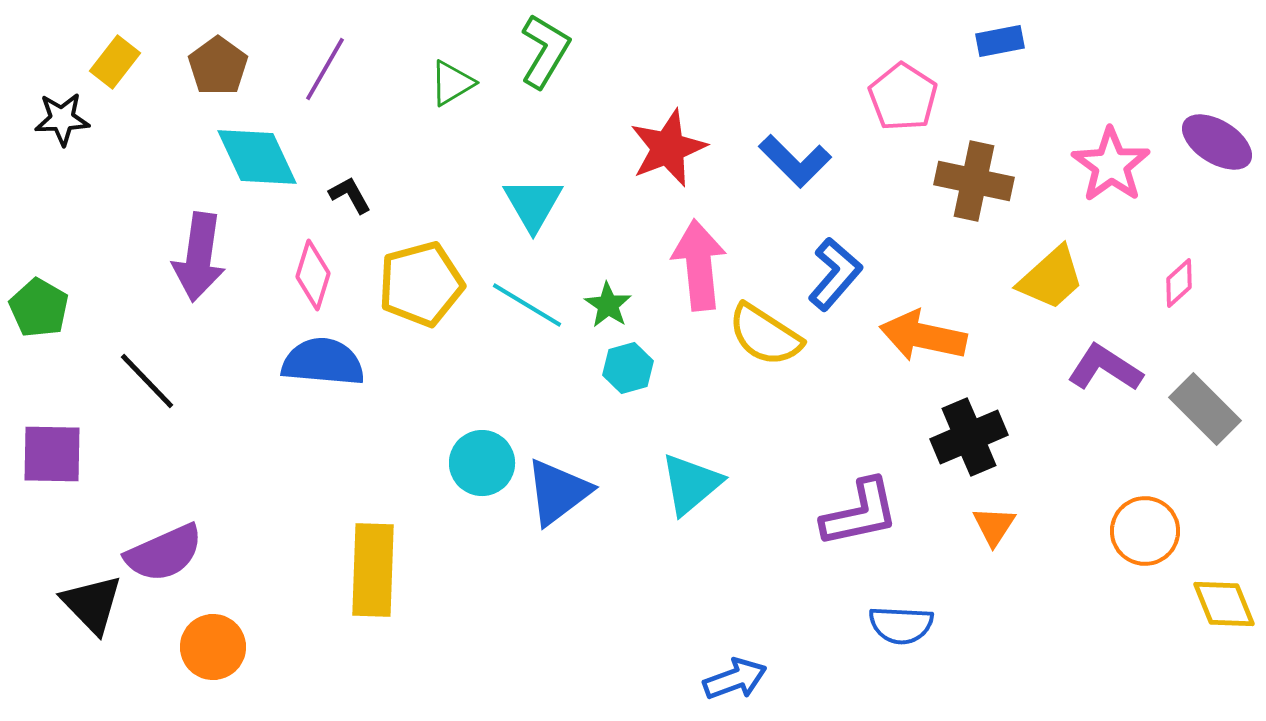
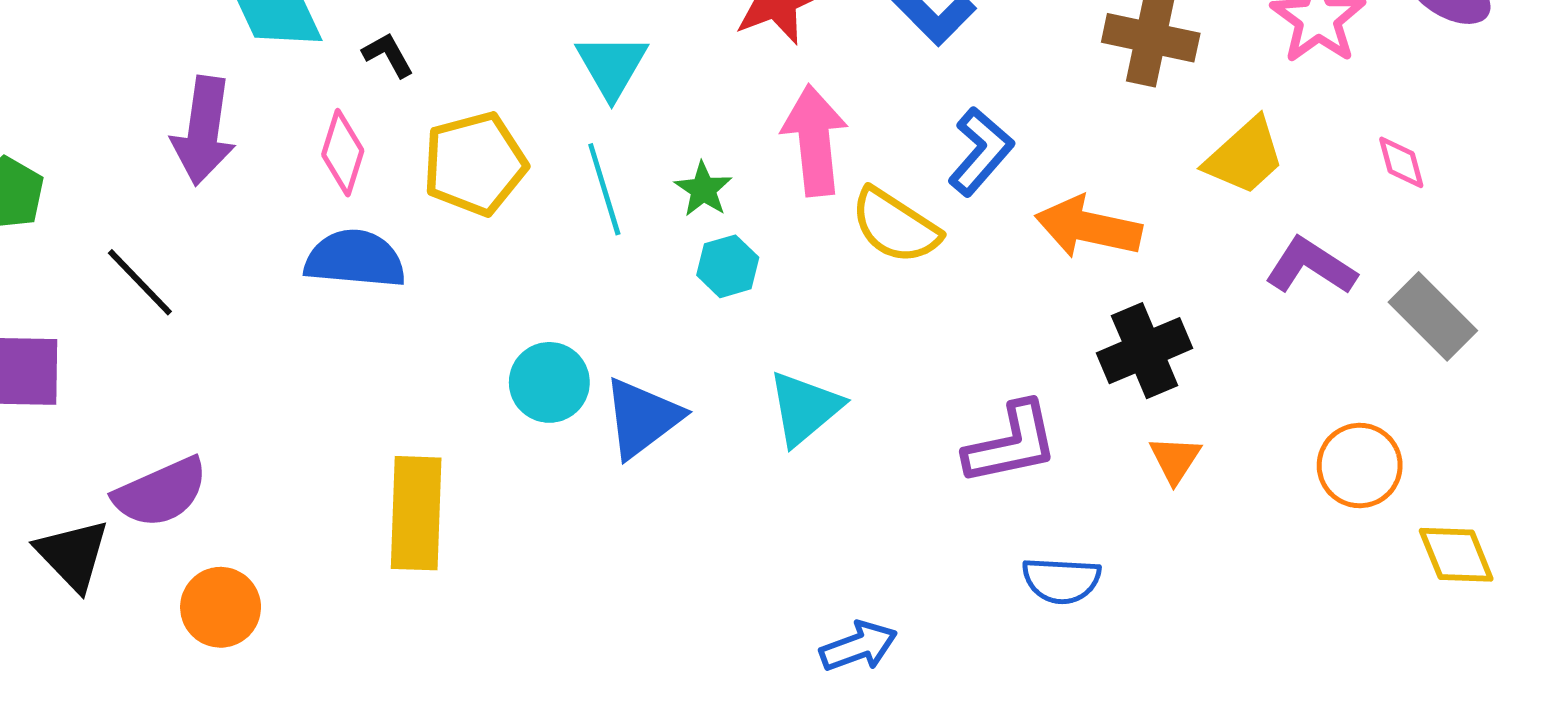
pink diamond: (1179, 283) -> (1401, 162), turned -63
cyan line: (527, 305) -> (604, 189), turned 42

